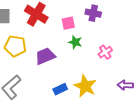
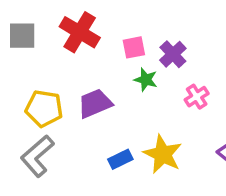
purple cross: (93, 13) -> (173, 54), moved, turned 35
yellow pentagon: (15, 46) -> (44, 108), moved

